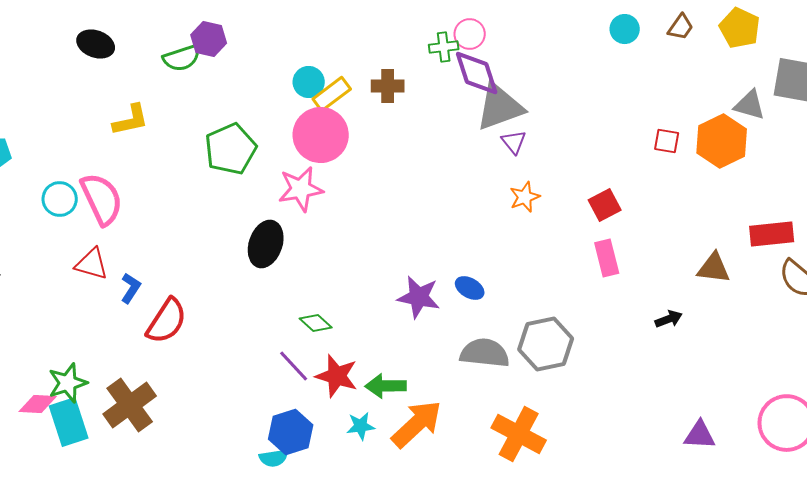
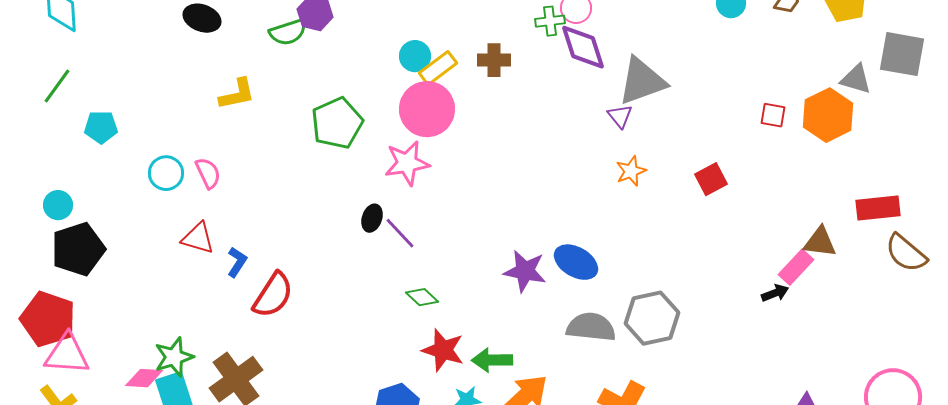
gray triangle: (500, 107) -> (642, 81), moved
pink semicircle: (102, 199) -> (208, 173), size x0.6
black ellipse: (266, 244) -> (372, 218), size x0.6
pink rectangle: (607, 258) -> (796, 267), moved, turned 57
blue ellipse: (470, 288) -> (576, 262), size x1.5
purple line: (294, 366) -> (400, 233), moved

